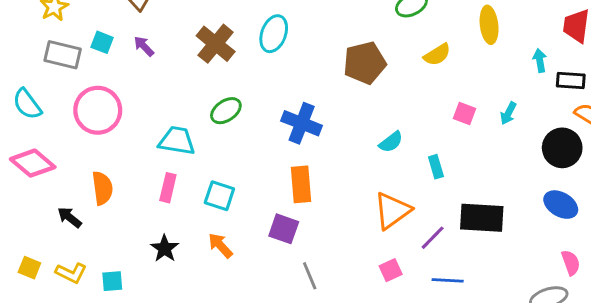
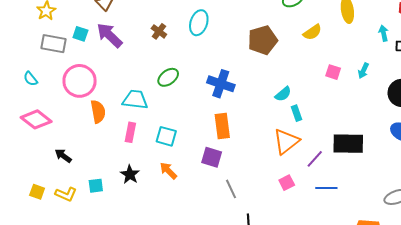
brown cross: (216, 44) -> (159, 31), size x0.6
purple arrow: (144, 46) -> (109, 35), size x1.8
cyan semicircle: (27, 104) -> (31, 79), size x0.7
cyan rectangle: (436, 167) -> (297, 113), moved
orange semicircle: (102, 188) -> (98, 112), moved
cyan square: (112, 281) -> (96, 186), moved

